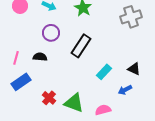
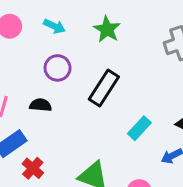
red cross: (49, 98) -> (33, 168), moved

